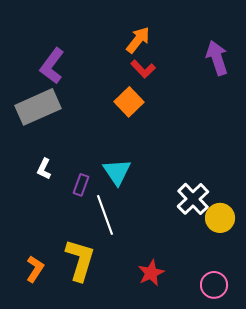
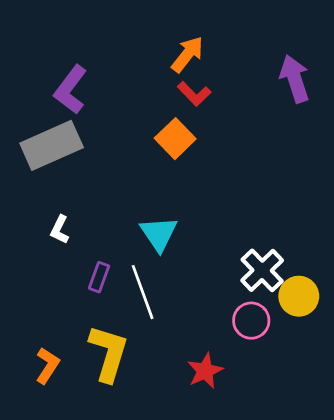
purple rectangle: (81, 185) -> (99, 277), moved
pink circle: (214, 285) -> (251, 321), moved

